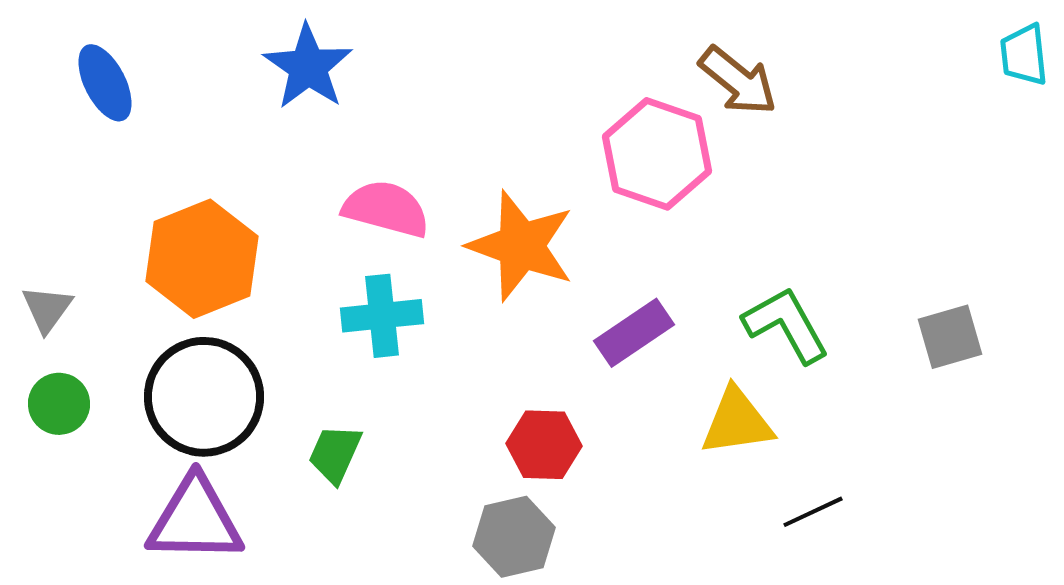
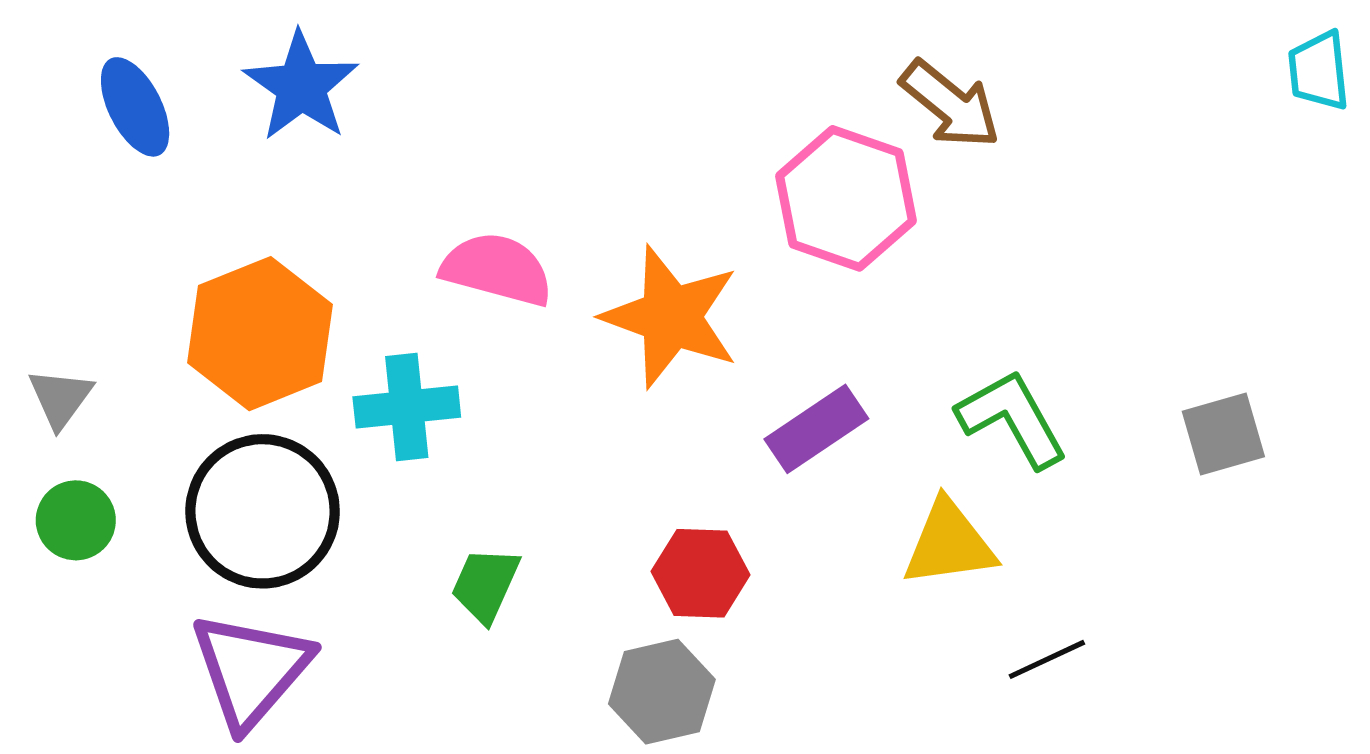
blue star: (308, 67) -> (301, 86), moved
cyan cross: (382, 316) -> (407, 407), moved
green trapezoid: (335, 454) -> (485, 585), moved
purple triangle: (195, 520) -> (251, 670), turned -50

